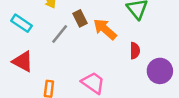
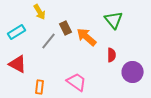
cyan rectangle: (21, 23) -> (17, 32), turned -66

